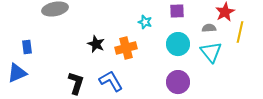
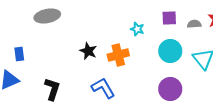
gray semicircle: (209, 28) -> (194, 24), moved
black L-shape: (76, 83) -> (52, 89), moved

